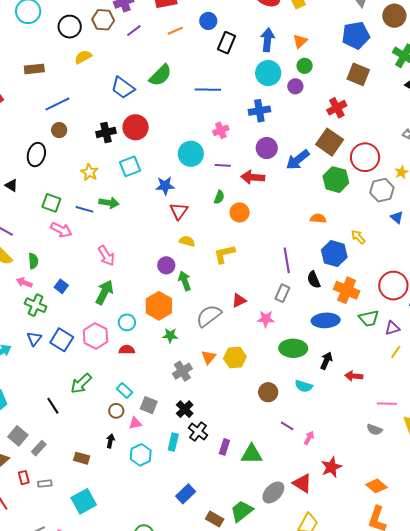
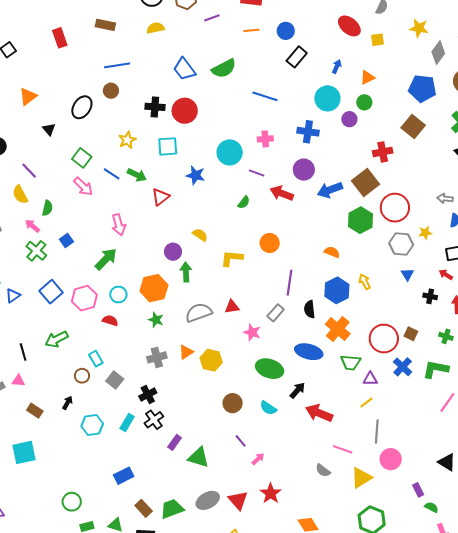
blue arrow: (268, 40) -> (337, 66), size x0.6
red triangle: (179, 211) -> (161, 197), moved
orange circle: (240, 212) -> (270, 243), moved
blue triangle: (34, 339) -> (13, 296), moved
red arrow: (354, 376) -> (319, 413), size x1.5
pink triangle: (135, 423) -> (18, 381), moved
red star: (331, 467) -> (271, 493), turned -30

